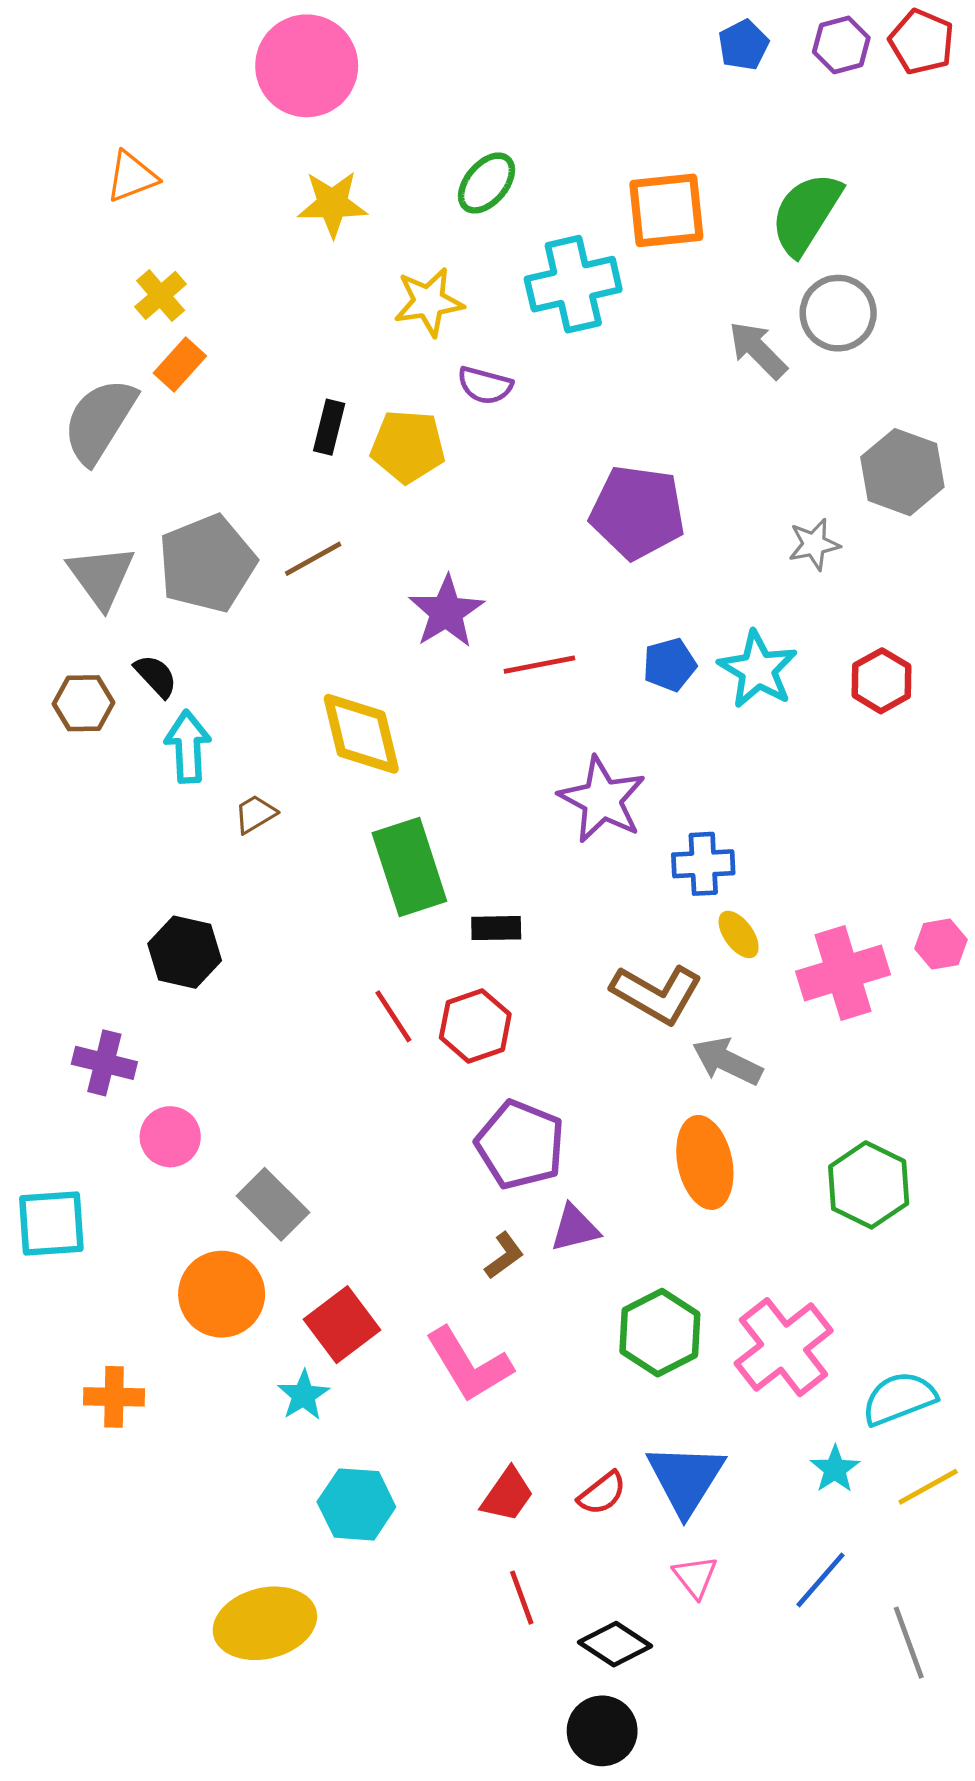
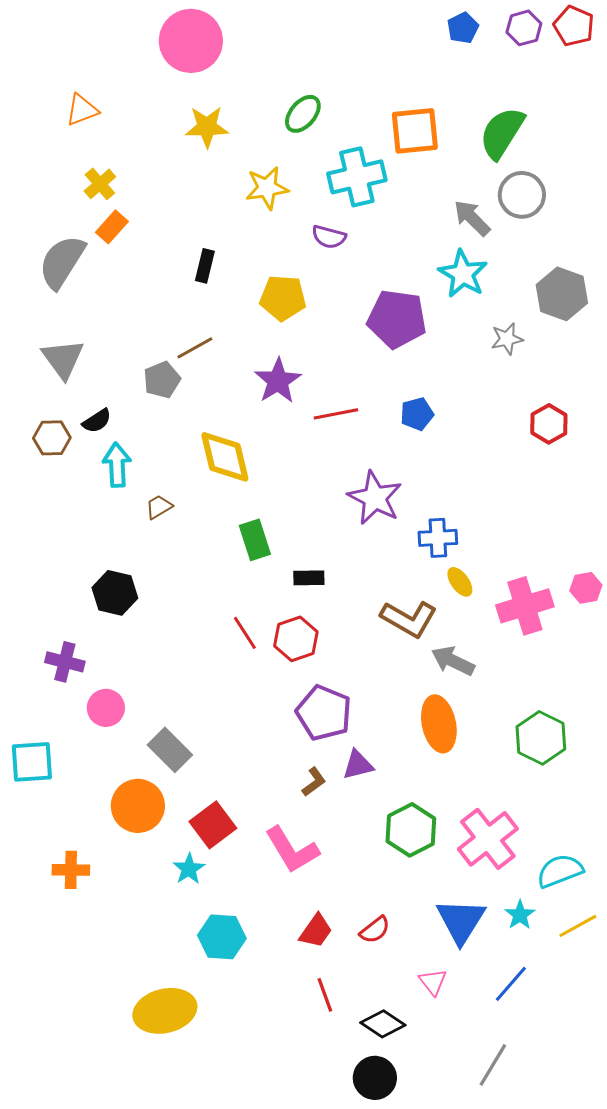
purple semicircle: (485, 385) -> (329, 237), moved
yellow pentagon: (408, 446) -> (283, 298), moved
gray pentagon: (207, 564) -> (162, 380), moved, size x0.6
cyan star: (758, 670) -> (463, 274), moved
black semicircle: (156, 676) -> (97, 421), turned 100
green rectangle: (409, 867) -> (255, 540), size x0.7
blue triangle: (686, 1479) -> (461, 921), moved
gray line: (909, 1643) -> (493, 1065), moved, turned 51

